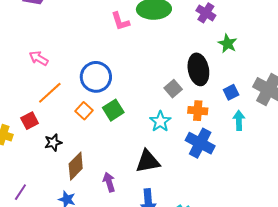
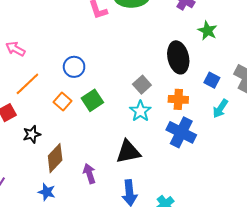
blue circle: (96, 77) -> (74, 67), size x0.7
gray square: (173, 89) -> (142, 85), moved
blue square: (231, 92) -> (212, 80), turned -35
cyan arrow: (239, 120) -> (220, 109), turned -144

